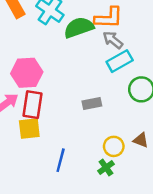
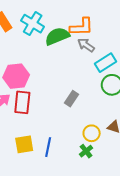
cyan rectangle: (120, 61) -> (106, 63), moved
gray rectangle: (92, 103) -> (71, 99), turned -42
yellow square: (29, 129) -> (24, 144), moved

